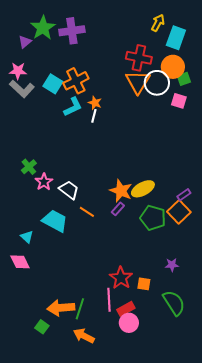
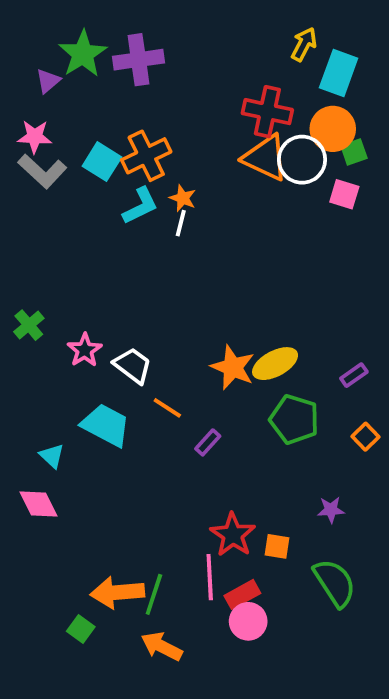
orange triangle: (138, 82) -> (265, 158), turned -36
green cross: (29, 167) -> (29, 325), moved
purple rectangle: (118, 209) -> (208, 442), moved
orange square: (179, 212) -> (365, 437), moved, size x0.6

